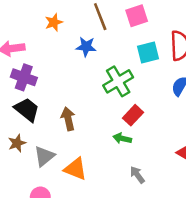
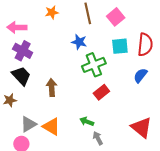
pink square: (137, 16) -> (116, 17), turned -30
blue star: (86, 47) -> (79, 42), moved
green arrow: (122, 138) -> (87, 121), moved
gray triangle: (44, 156) -> (28, 124), moved

